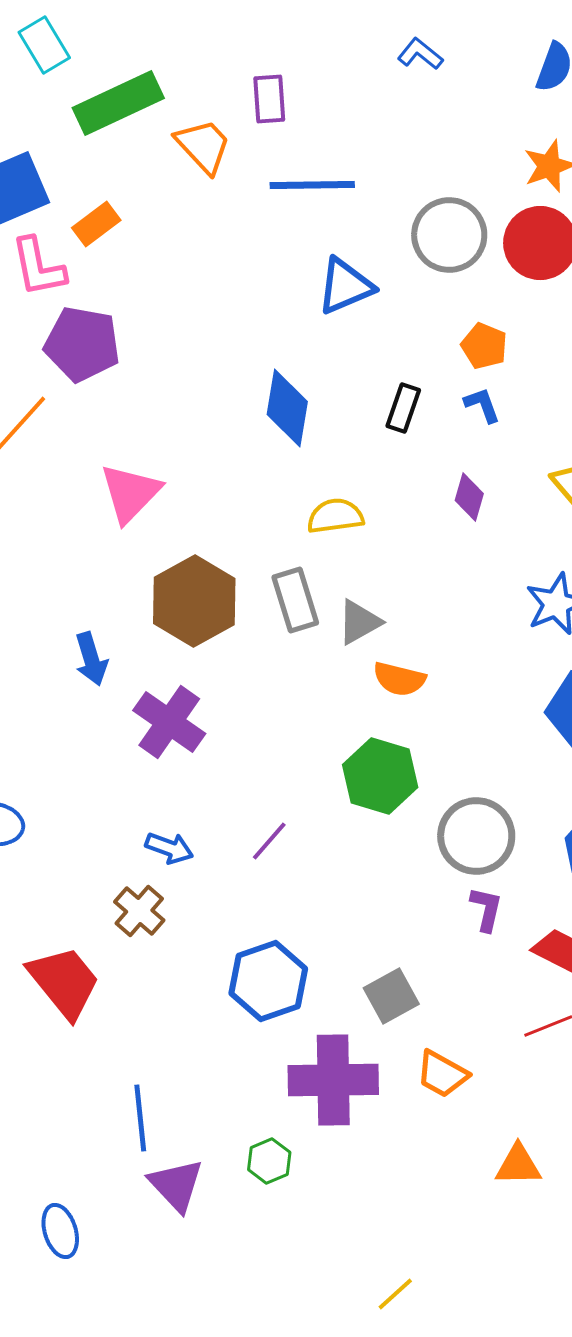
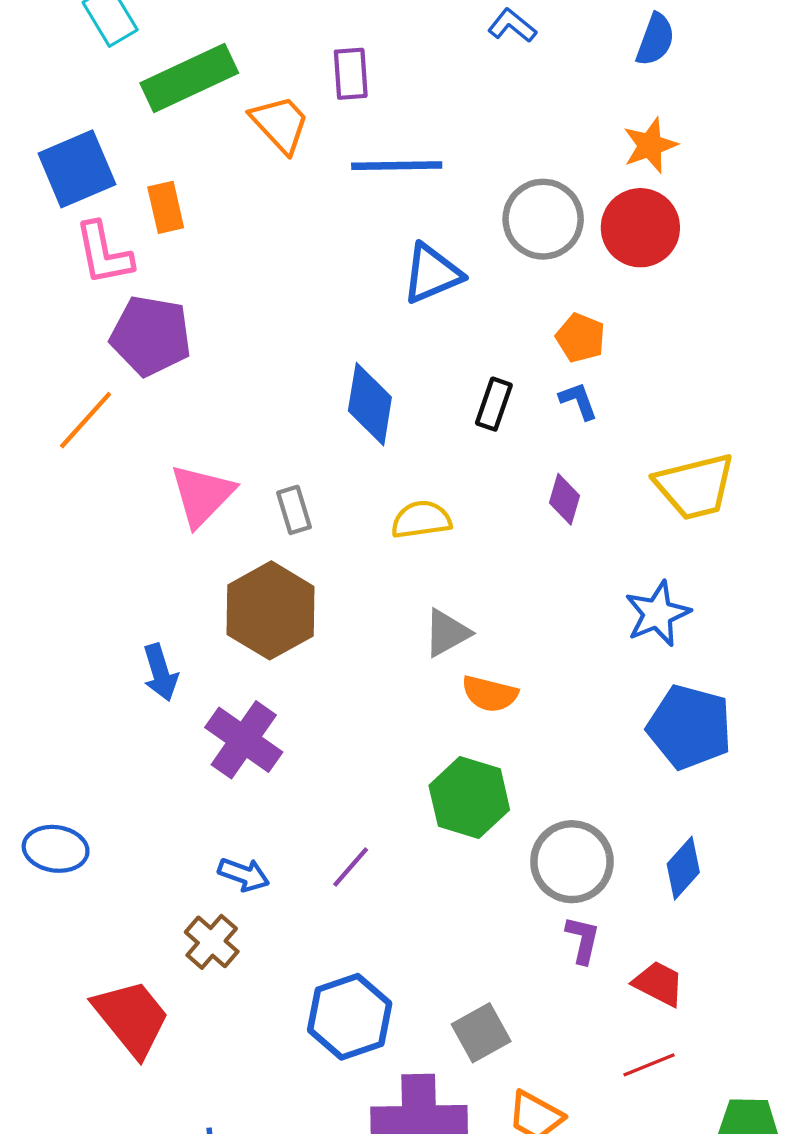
orange rectangle: (96, 224) -> (166, 207), turned -66
gray rectangle: (295, 600) -> (294, 510), moved, size x0.7

